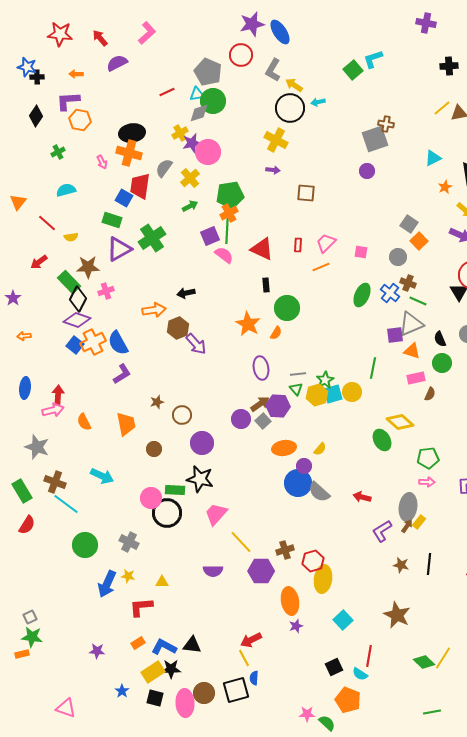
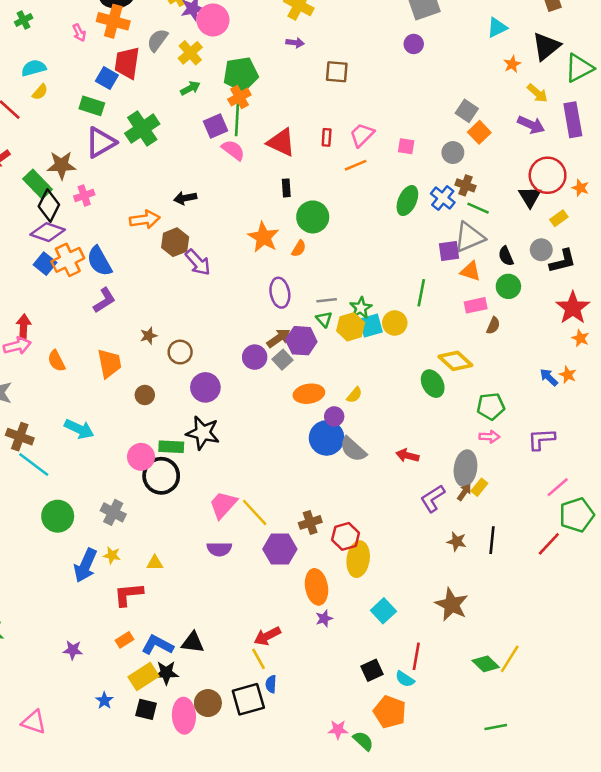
yellow semicircle: (71, 237) -> (40, 92), moved, turned -40
pink trapezoid: (216, 514) -> (223, 505), moved

